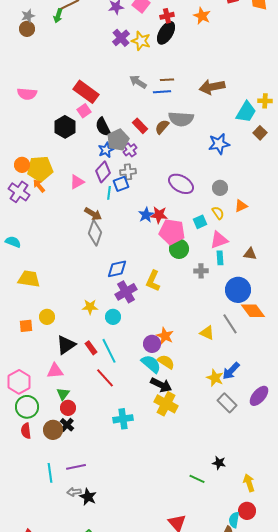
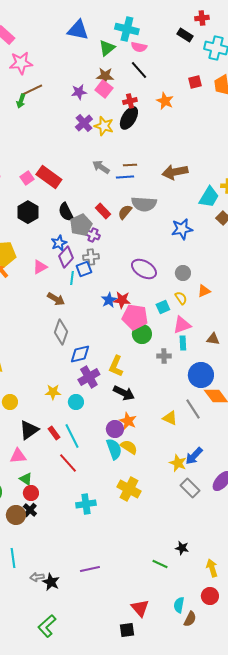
pink square: (84, 111) -> (27, 178), moved
blue star: (106, 150) -> (59, 243), moved
purple cross: (130, 150) -> (93, 235), turned -32
gray diamond: (95, 233) -> (61, 332), moved
cyan semicircle: (151, 364) -> (114, 449), turned 30
black arrow: (161, 385) -> (124, 393), moved
green triangle: (63, 394) -> (26, 479), turned -32
purple line: (76, 467) -> (90, 569), moved
cyan semicircle: (234, 520) -> (179, 605), moved

